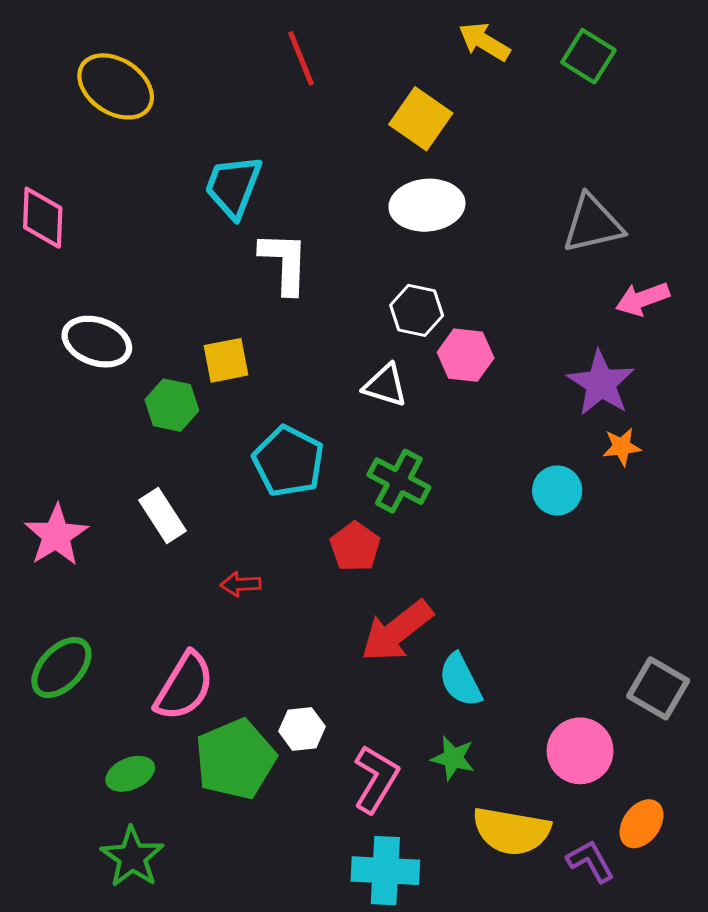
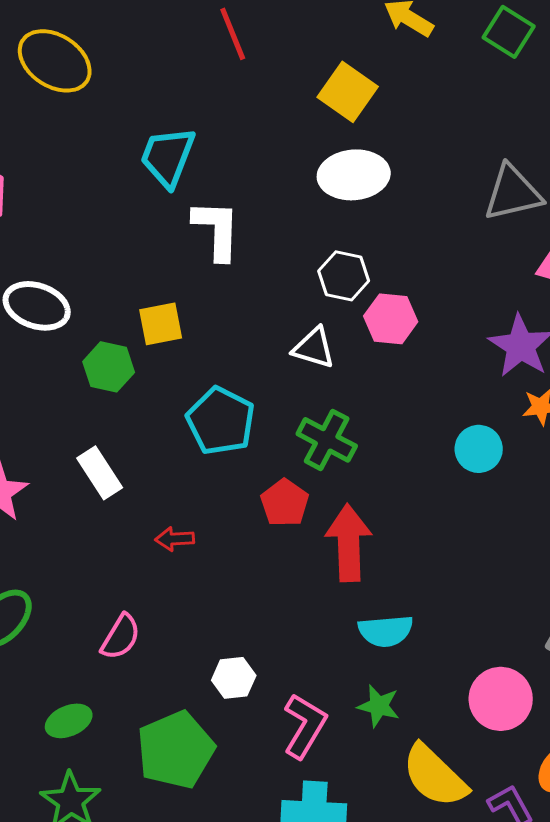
red arrow: (397, 631) -> (349, 543), moved, turned 126
cyan semicircle: (460, 680) -> (386, 631), turned -68
pink semicircle: (184, 686) -> (121, 637), size x0.7
green pentagon: (235, 759) -> (176, 750), moved
yellow semicircle: (511, 831) -> (435, 776), turned 34

